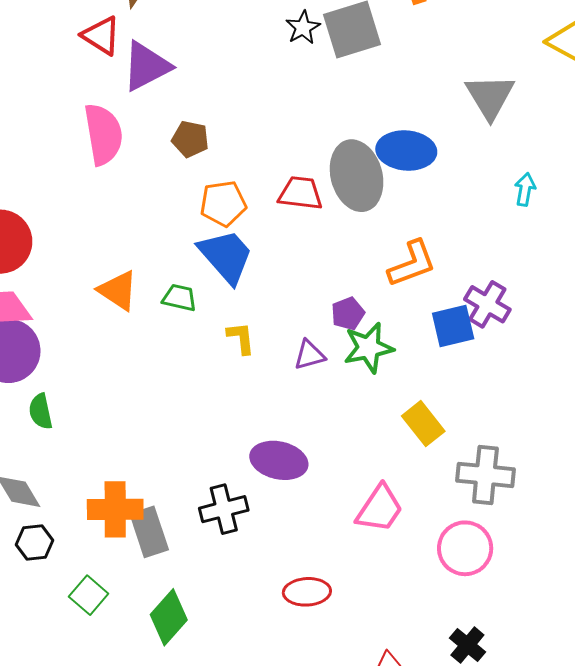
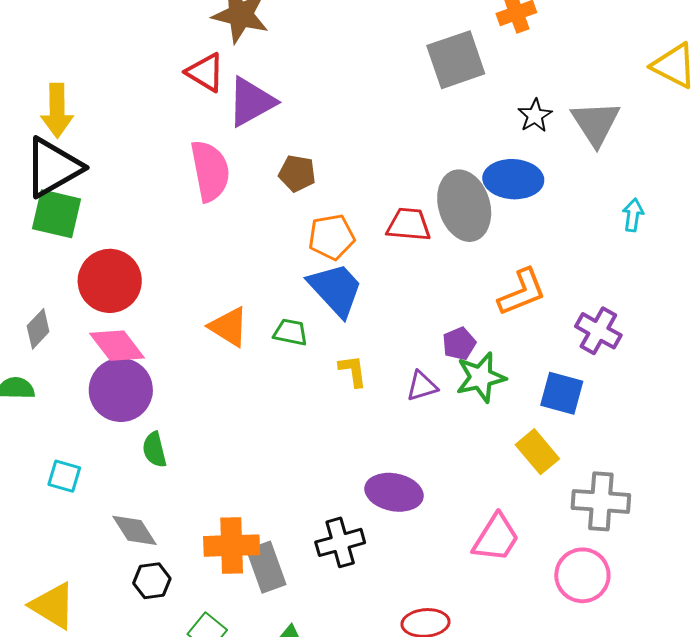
black star: (303, 28) -> (535, 116), moved
blue square: (453, 326) -> (562, 393), moved, turned 30

